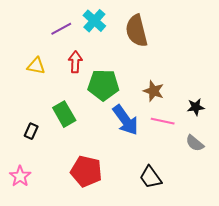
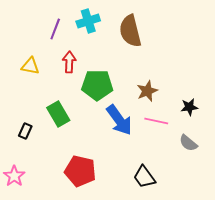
cyan cross: (94, 21) -> (88, 21), turned 30
purple line: (61, 29) -> (55, 29), turned -40
brown star: (154, 91) -> (147, 91), turned 30

